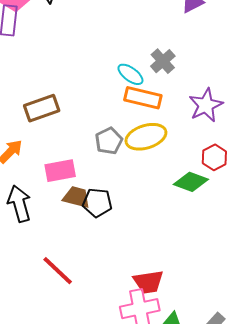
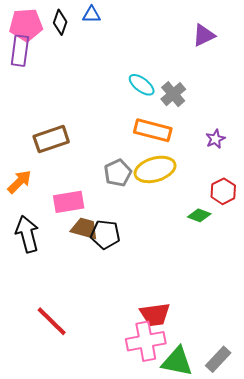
cyan ellipse: (130, 74) -> (142, 85), moved
purple star: (206, 105) -> (215, 139), size x0.6
green diamond: (191, 182) -> (199, 215), size x0.7
red line: (58, 271) -> (52, 321), moved

